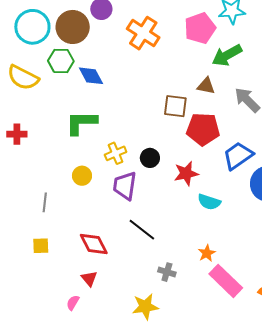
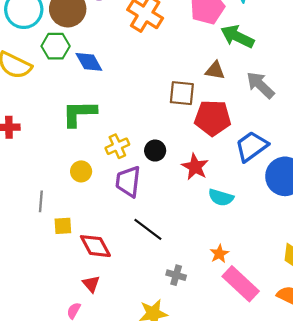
green arrow: (227, 55) -> (237, 37), turned 56
red star: (186, 173) -> (195, 167), turned -30
yellow square: (41, 246) -> (63, 226), moved

